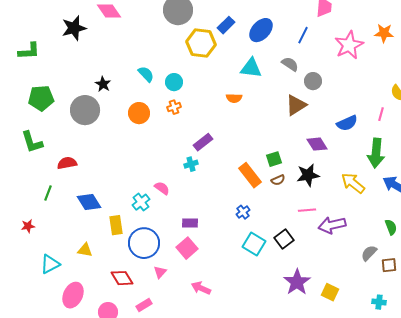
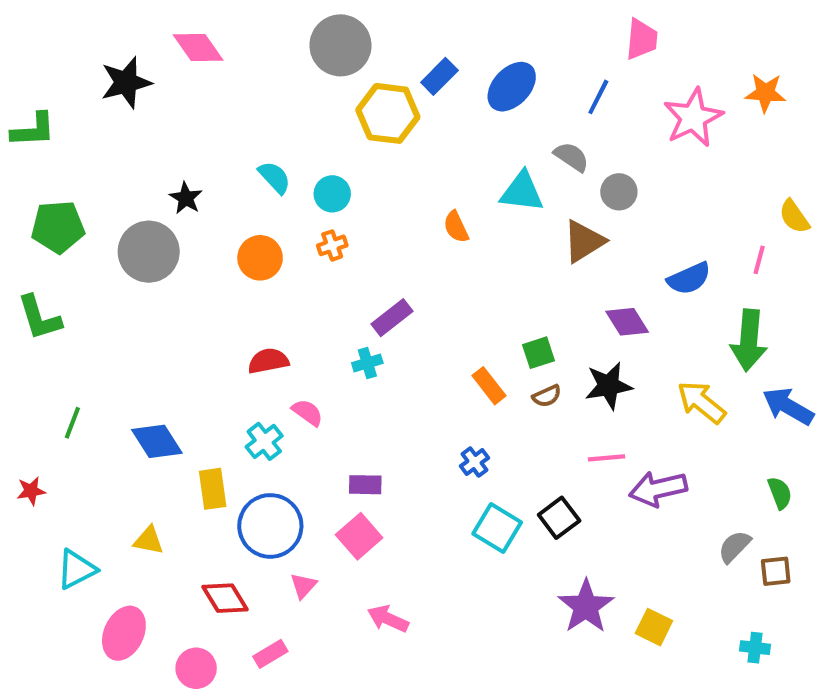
cyan triangle: (251, 68) -> (522, 192), moved
orange semicircle: (234, 98) -> (456, 227), turned 63
red semicircle: (67, 163) -> (268, 361), moved
orange rectangle: (250, 175) -> (489, 386), size x0.7

